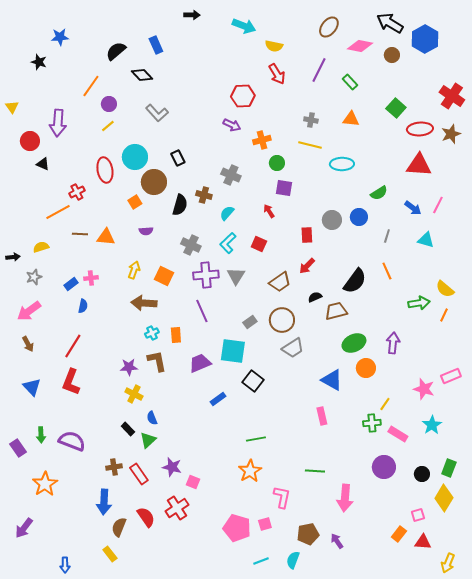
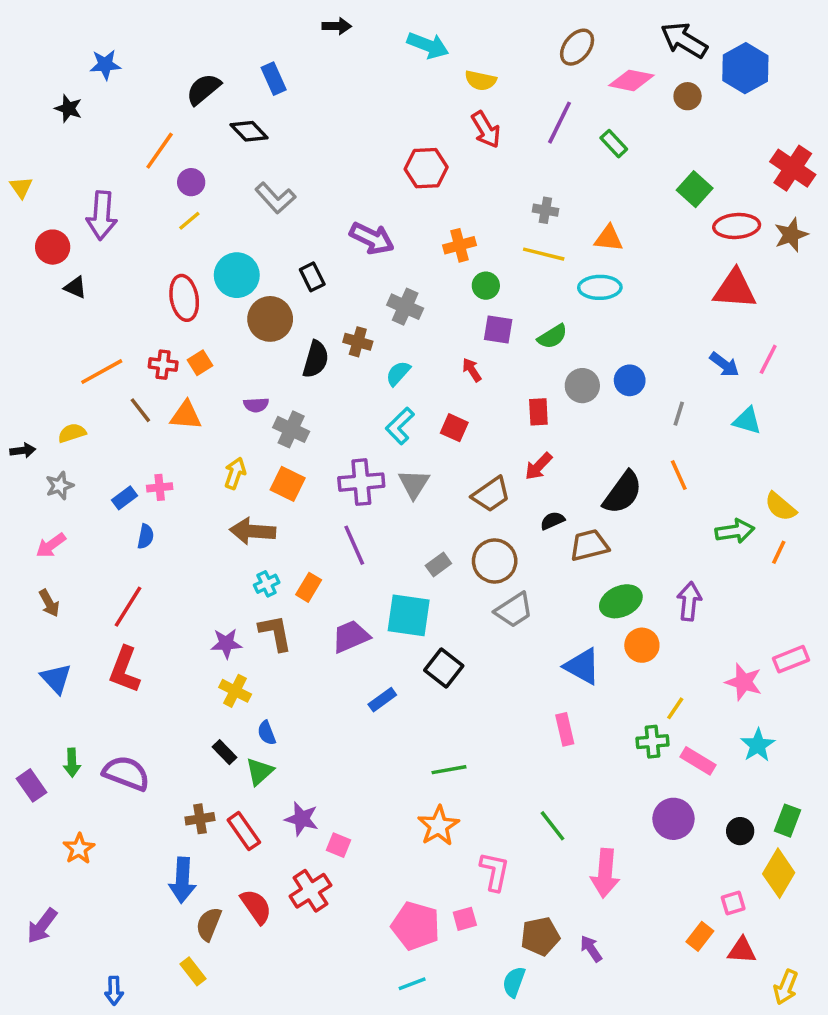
orange triangle: (351, 119) -> (609, 238), moved
purple arrow: (232, 125) -> (372, 238), moved, size x1.4
red cross: (77, 192) -> (163, 365), moved, turned 35
green semicircle: (379, 193) -> (552, 336), moved
orange square: (135, 202) -> (200, 363), moved
brown line: (80, 234) -> (140, 410), turned 49
gray cross: (191, 245) -> (291, 429), moved
pink arrow: (29, 311) -> (51, 545), size x0.7
orange rectangle: (176, 335) -> (309, 587), turned 35
green line: (315, 471) -> (552, 826), turned 48
orange star: (45, 484) -> (79, 849), size x0.7
cyan line: (261, 561) -> (412, 984), moved

